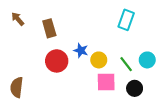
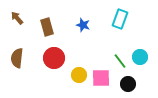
blue star: (81, 50) -> (83, 25), moved
yellow circle: (99, 60) -> (79, 75), moved
brown semicircle: (17, 87) -> (17, 58), moved

